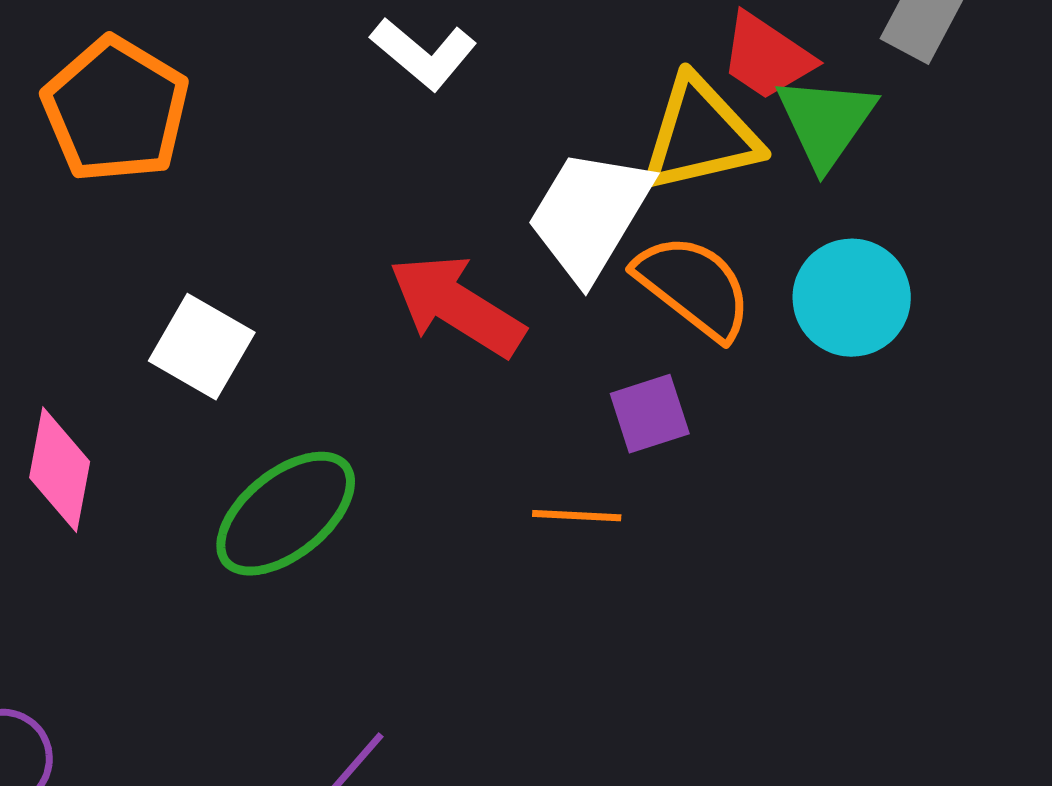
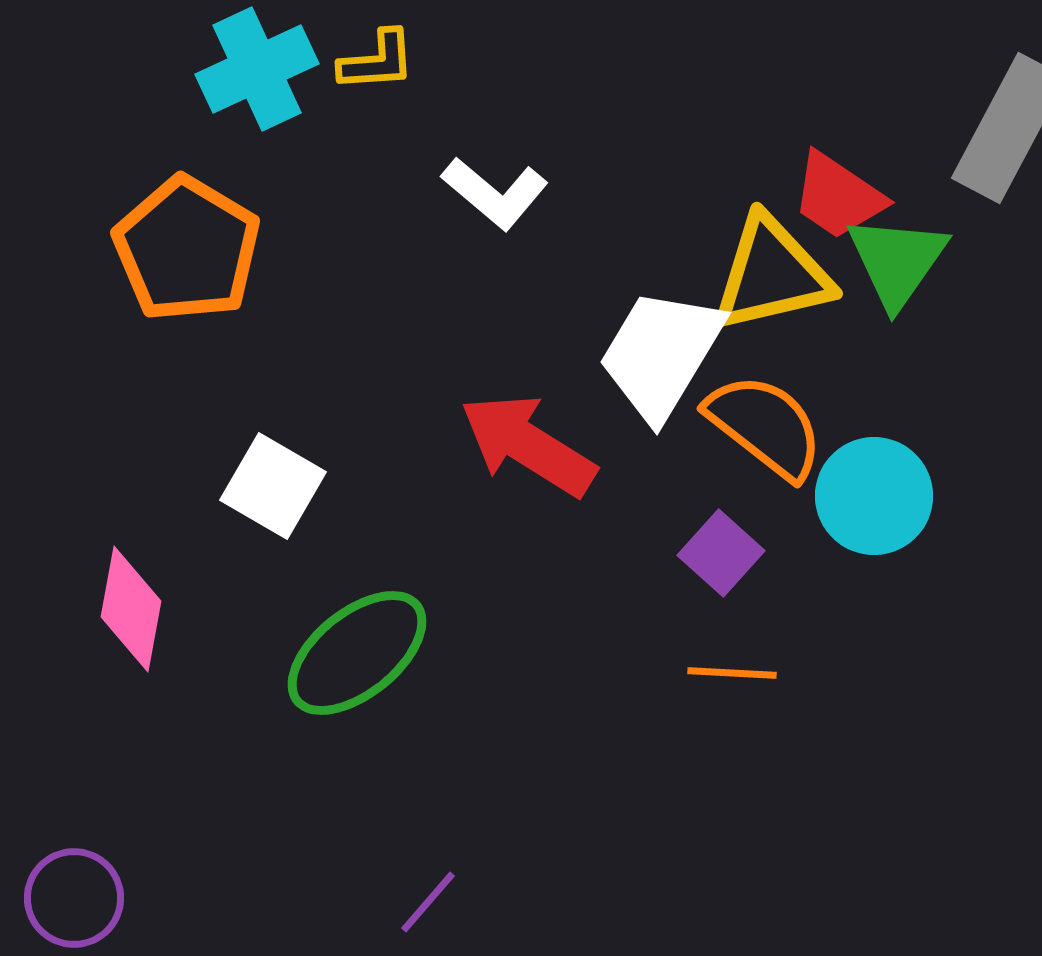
cyan circle: (852, 298) -> (874, 496), moved
purple square: (650, 414) -> (721, 553), turned -30
orange line: (577, 516) -> (732, 673), moved

